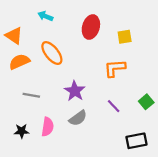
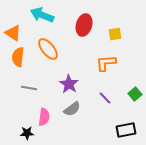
cyan arrow: (45, 16) -> (42, 15), size x1.6
orange semicircle: (19, 62) -> (18, 57), turned -60
black star: (22, 131) -> (27, 133), moved

